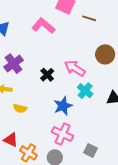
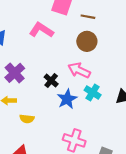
brown circle: (105, 54) -> (87, 41), moved
blue star: (63, 106) -> (67, 99), moved

